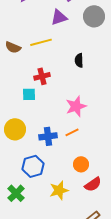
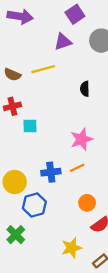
red cross: (42, 76) -> (12, 106), moved
yellow circle: (15, 129) -> (15, 182), moved
yellow star: (59, 190) -> (72, 248), moved

